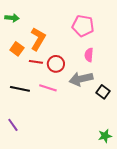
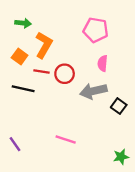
green arrow: (12, 18) -> (23, 23), moved
pink line: (48, 88) -> (66, 139), moved
black line: (20, 89) -> (23, 89), moved

